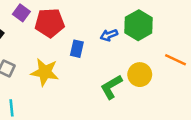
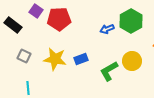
blue rectangle: (77, 49) -> (81, 59), moved, turned 56

